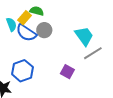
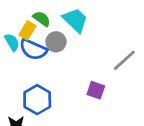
green semicircle: (37, 11) -> (42, 19), turned 32
cyan trapezoid: (84, 36) -> (75, 20), moved

